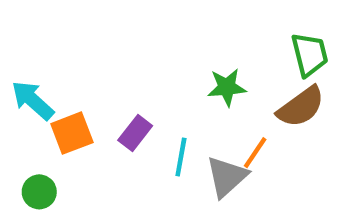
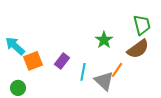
green star: (227, 87) -> (104, 40), turned -30
gray triangle: (227, 177) -> (104, 81), turned -35

